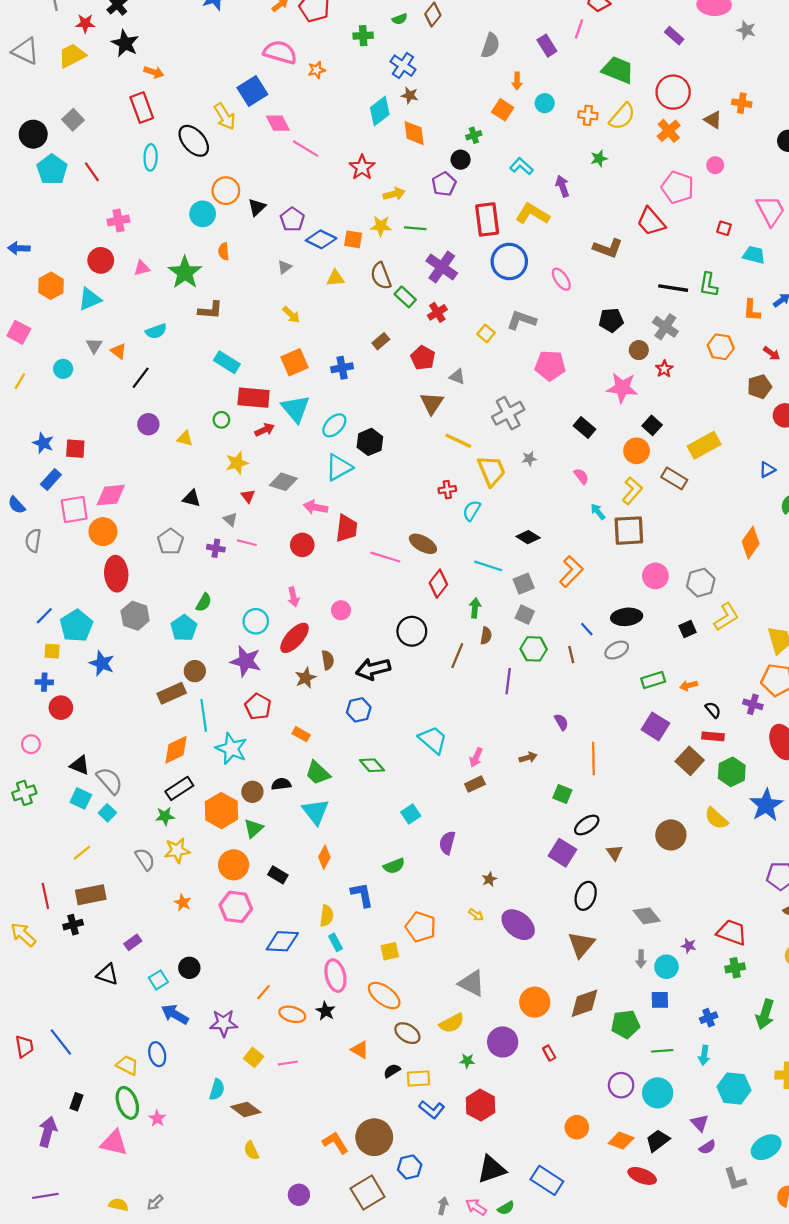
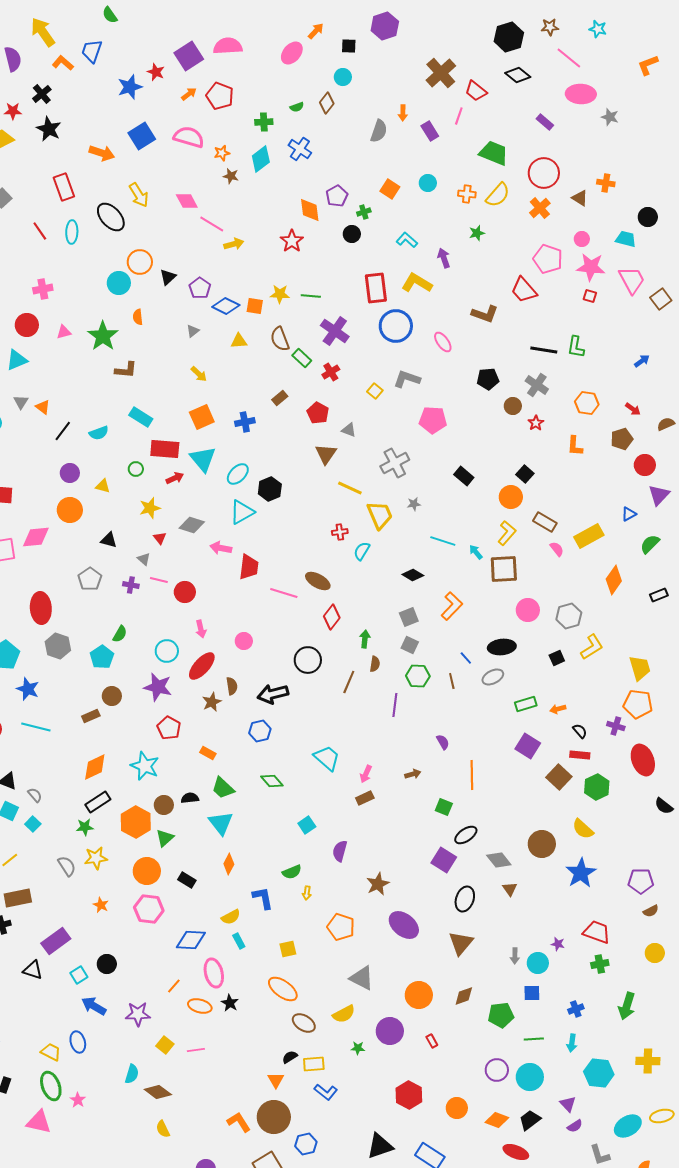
orange arrow: (154, 72) -> (102, 153), moved, size x1.4
orange arrow: (517, 81) -> (403, 113), moved
blue square: (252, 91) -> (142, 136), moved
brown star: (410, 95) -> (231, 176), moved
cyan diamond: (380, 111) -> (261, 159), moved
red star: (362, 167) -> (292, 241), moved
red line: (92, 172) -> (40, 231), moved
purple pentagon: (444, 184) -> (337, 196), moved
yellow arrow: (394, 194) -> (234, 244), moved
cyan trapezoid: (754, 255) -> (626, 239), moved
orange L-shape: (752, 310) -> (575, 446), moved
cyan semicircle: (156, 331) -> (99, 433), moved
pink star: (622, 388) -> (591, 267), moved
yellow rectangle: (704, 445) -> (589, 536), moved
pink semicircle: (581, 476) -> (557, 549), moved
orange circle: (103, 532) -> (70, 510), moved
red circle: (302, 545) -> (185, 592), moved
cyan line: (488, 566) -> (443, 541), moved
brown rectangle: (172, 693) -> (91, 716), size x0.7
cyan line: (204, 715) -> (36, 727), moved, turned -68
gray semicircle: (110, 781) -> (35, 795), size x0.6
blue star: (766, 805) -> (581, 873), moved
brown triangle: (614, 853) -> (510, 889), moved
brown star: (489, 879) -> (378, 884), size x1.6
yellow arrow: (476, 915) -> (307, 893), moved, turned 64
yellow semicircle: (327, 916) -> (231, 917), turned 54
gray diamond: (647, 916) -> (499, 860), moved
orange pentagon: (421, 927) -> (341, 927), moved
purple rectangle: (133, 942) -> (56, 941), size x1.8
pink ellipse: (335, 976) -> (214, 973), moved
brown diamond: (585, 1003) -> (464, 996), size x0.7
orange triangle: (360, 1050) -> (276, 1080), moved, turned 30
red hexagon: (480, 1105) -> (409, 1095), moved

